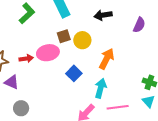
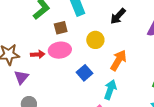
black arrow: (103, 15) -> (118, 16), turned -42
brown square: (64, 36) -> (61, 28), moved
purple triangle: (12, 82) -> (21, 77), turned 42

